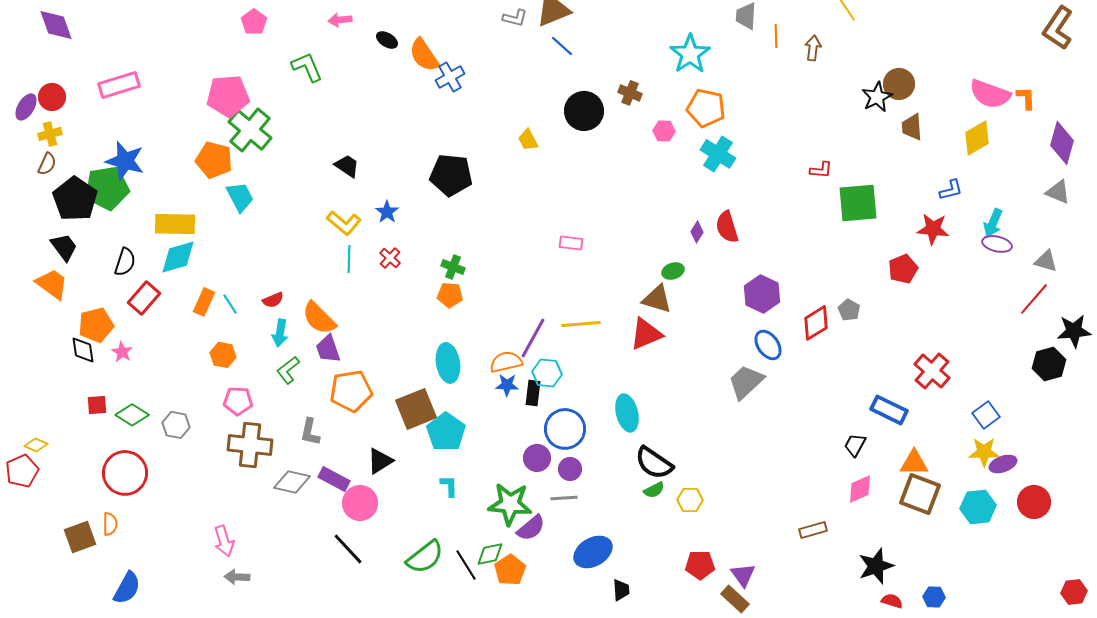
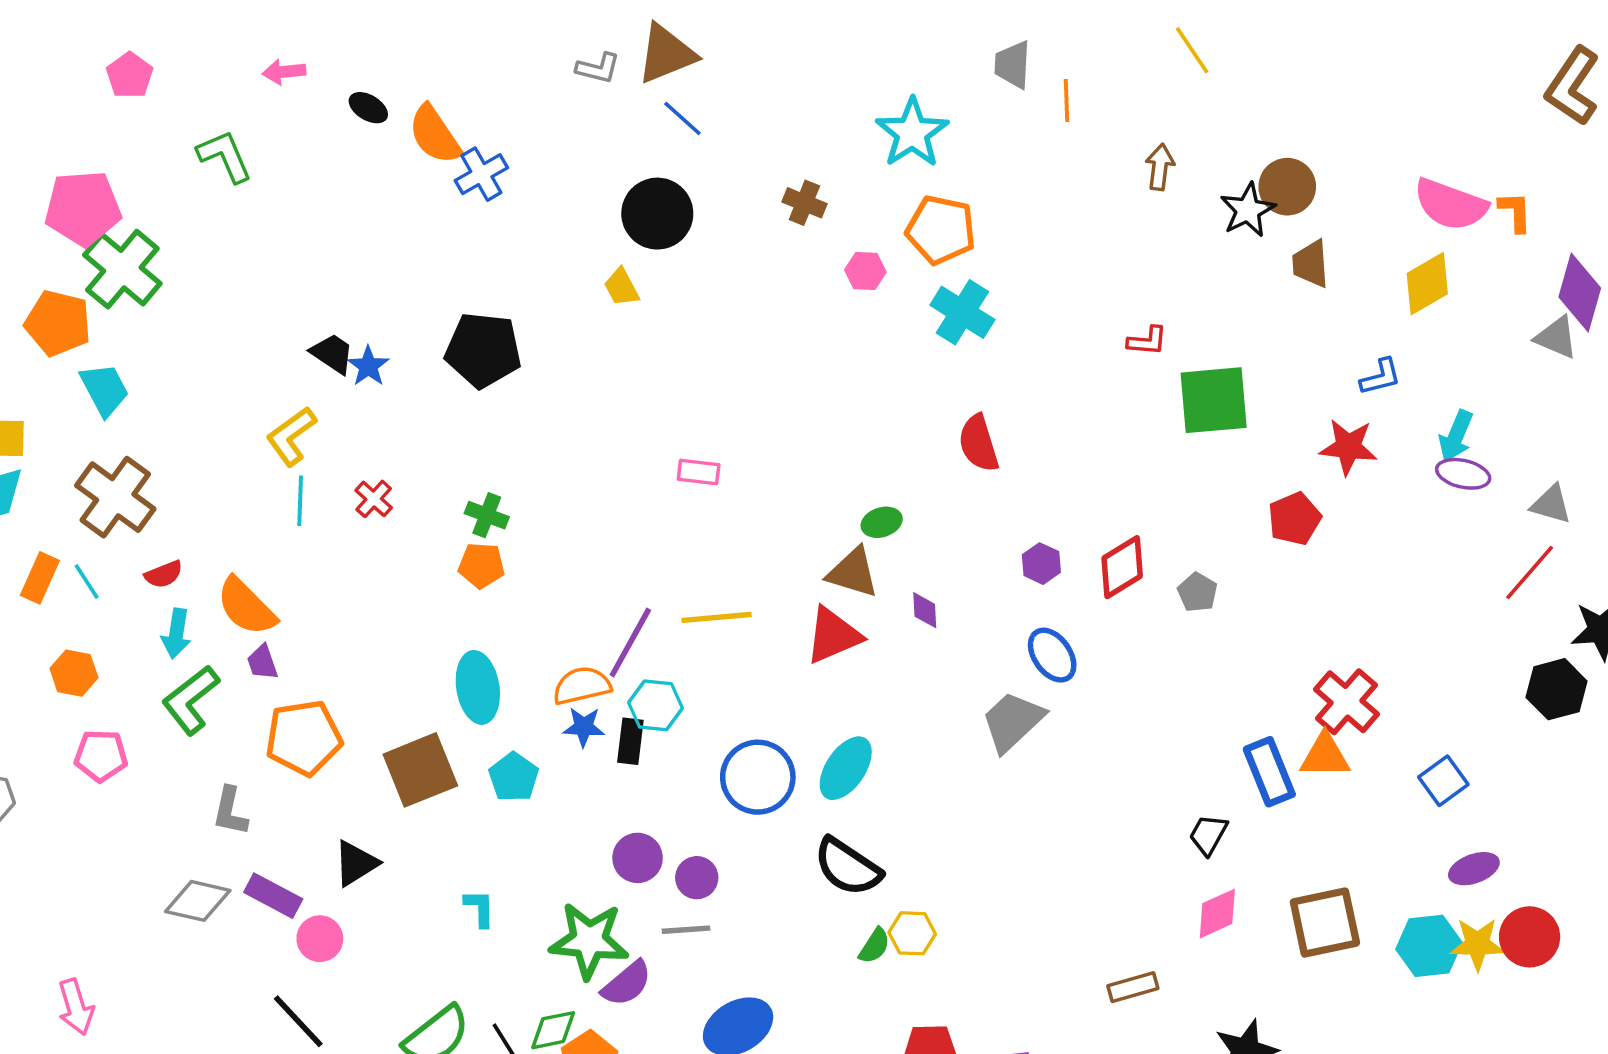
brown arrow: (813, 48) -> (1160, 167), moved
black circle: (584, 111) -> (657, 214), moved
black trapezoid: (347, 166) -> (332, 354), moved
gray triangle: (1058, 192) -> (1556, 337), moved
blue star: (387, 212) -> (368, 366), moved
yellow L-shape: (344, 223) -> (291, 436), turned 104
purple diamond: (697, 232) -> (925, 610), moved, turned -35
purple hexagon: (762, 294) -> (1041, 564), size x0.6
red diamond: (816, 323) -> (1122, 567), moved
purple trapezoid: (328, 349) -> (262, 662), size x0.7
green L-shape: (288, 370) -> (191, 700), size x1.4
blue rectangle: (889, 410) -> (1269, 772), turned 42
cyan ellipse: (627, 413) -> (846, 768), moved, turned 48
blue circle: (565, 429) -> (758, 777), moved
cyan pentagon: (446, 432) -> (514, 777), moved, size x0.7
brown cross: (250, 445) -> (115, 497), moved, turned 30
yellow star: (984, 452) -> (1477, 944), moved
orange triangle: (914, 463) -> (1325, 756), moved
green semicircle: (654, 490) -> (874, 946), moved, turned -30
brown square: (920, 494) -> (1325, 923), turned -33
pink circle: (360, 503) -> (320, 939), size x0.7

